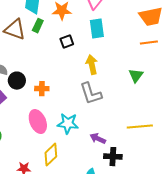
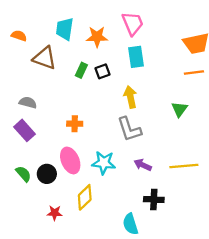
green rectangle: (38, 26) -> (81, 70), moved
black circle: (17, 81) -> (47, 174), moved
purple arrow: (98, 139) -> (143, 165), moved

